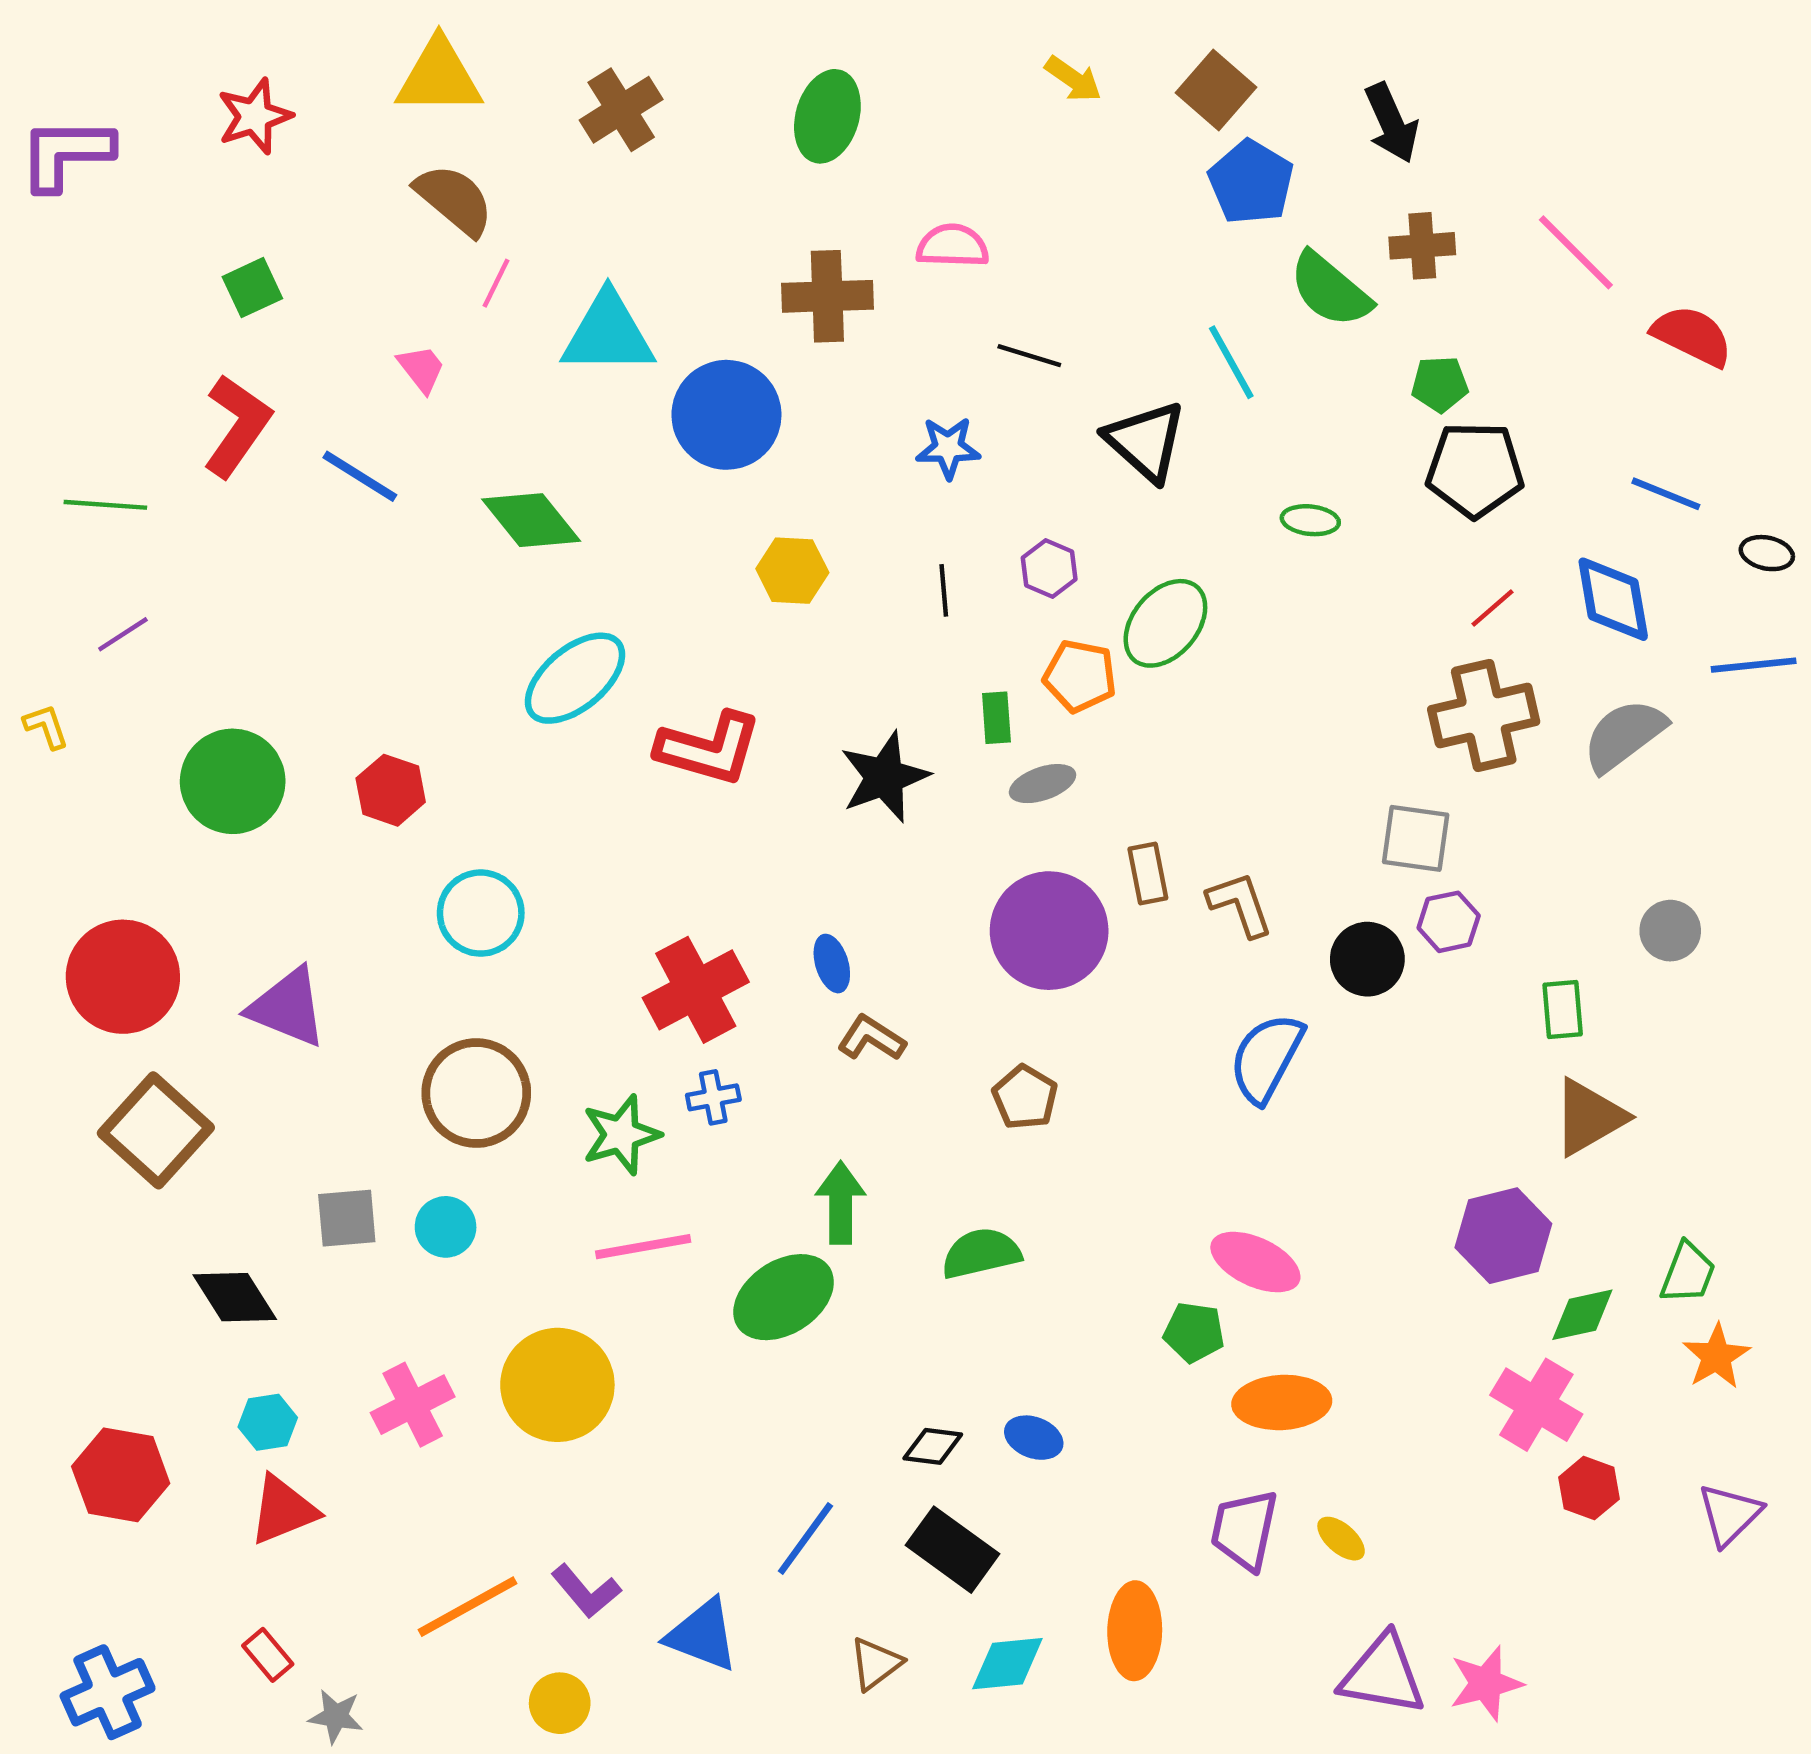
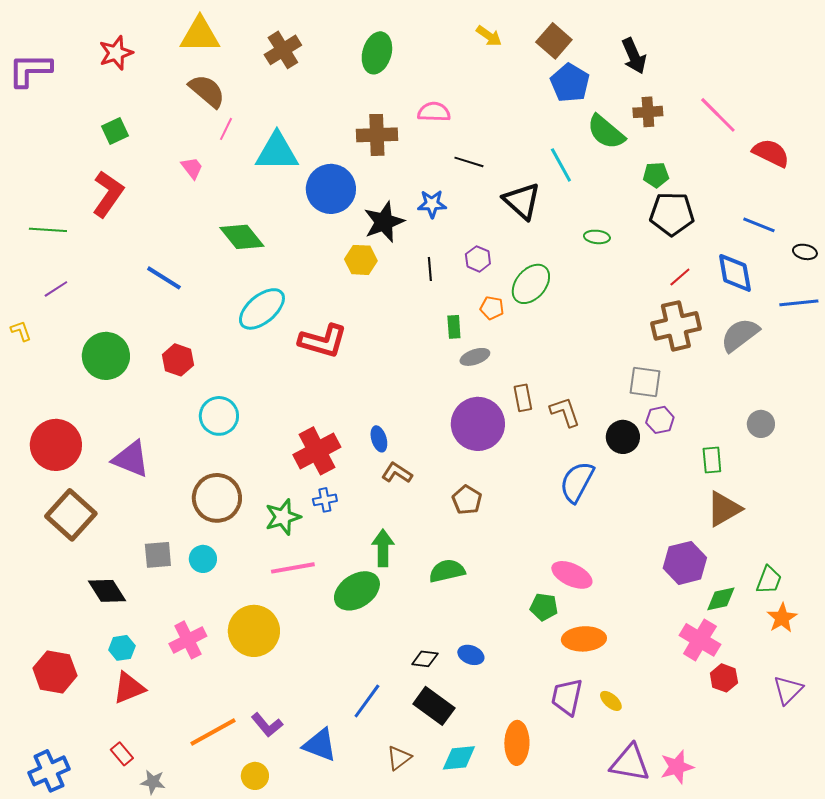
blue line: (360, 476) -> (164, 278), moved
orange pentagon: (1080, 676) -> (492, 308), size x0.7
black star: (884, 777) -> (384, 222), moved

